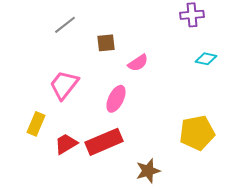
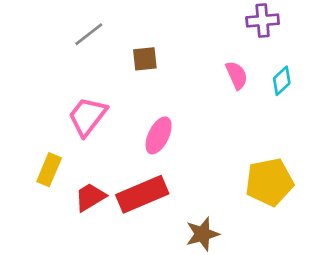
cyan diamond: (206, 59) -> (282, 81), turned -55
pink semicircle: (138, 63) -> (237, 75), moved, turned -80

